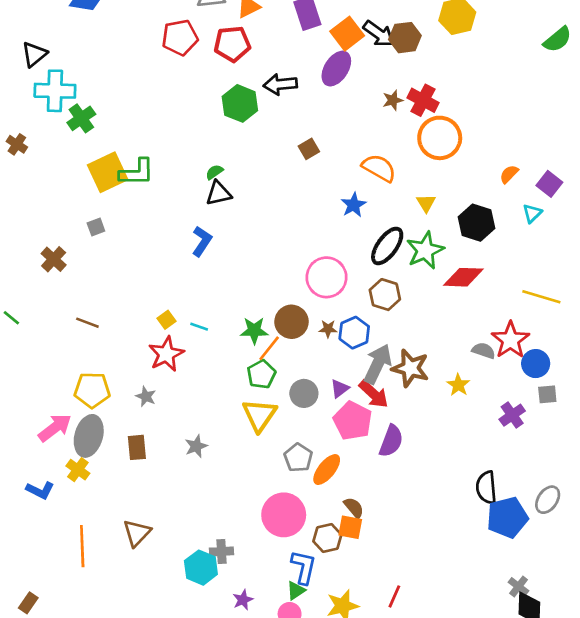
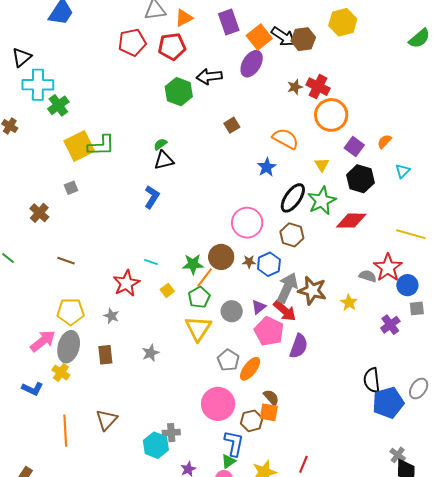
purple square: (549, 184) -> (354, 147), moved
yellow square: (167, 320) -> (167, 290), moved

